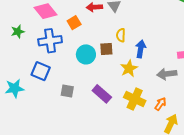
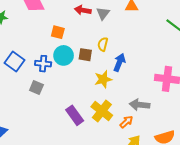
orange square: (74, 23) -> (58, 32), moved, turned 32
blue cross: (50, 41) -> (43, 64), moved, size x0.7
gray arrow: (167, 74) -> (140, 105), moved
purple rectangle: (102, 94) -> (75, 115), moved

